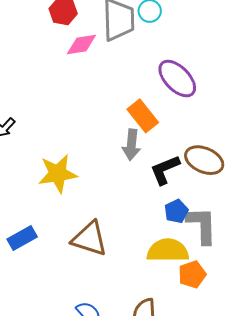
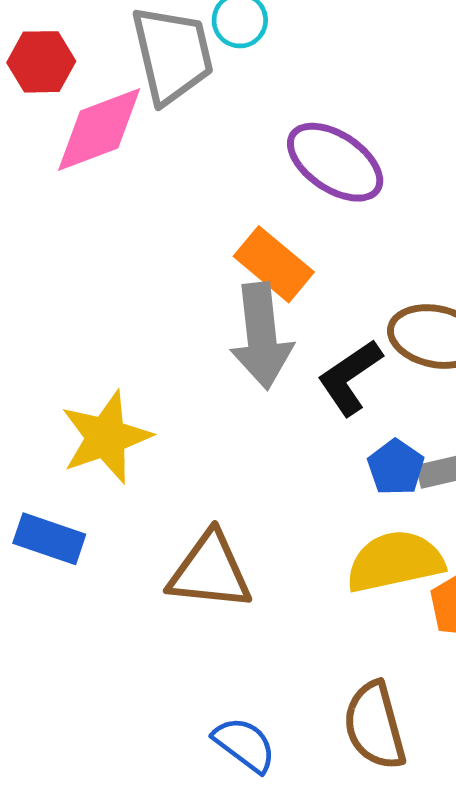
pink diamond: (81, 44) -> (99, 129), size x1.4
gray arrow: (131, 145) -> (261, 336), size x1.4
blue rectangle: (22, 238) -> (49, 539), moved, turned 60

